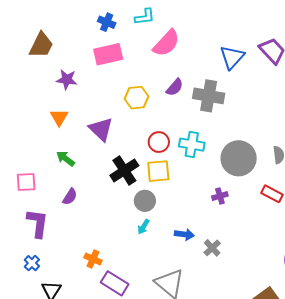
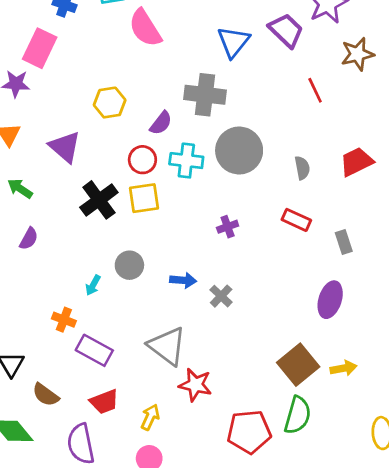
pink semicircle: (166, 43) -> (145, 28), turned 108
pink rectangle: (108, 54) -> (40, 48), moved, turned -48
purple semicircle: (175, 87) -> (161, 123), moved
gray circle: (239, 158) -> (239, 150), moved
gray circle: (145, 201) -> (129, 265), moved
cyan arrow: (143, 227) -> (93, 285), moved

